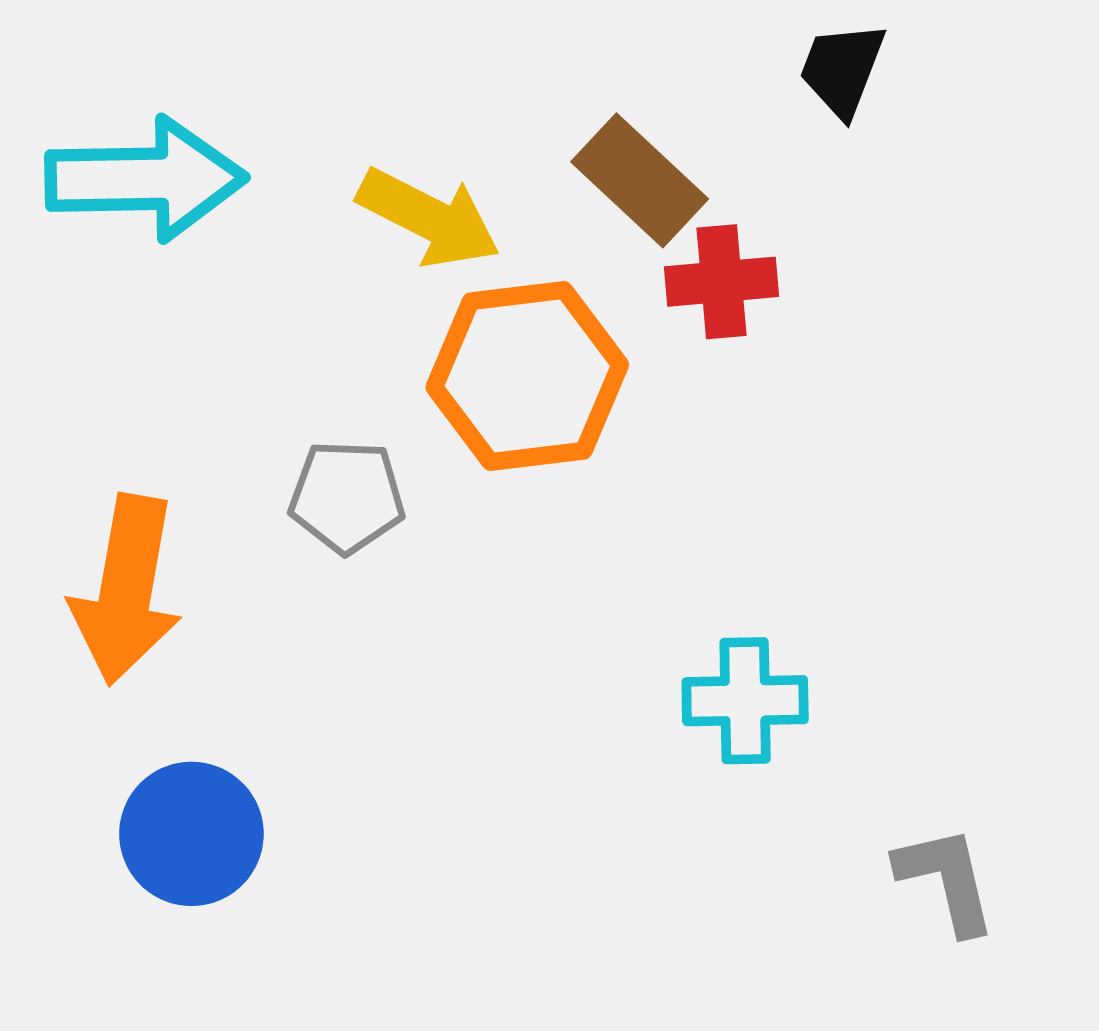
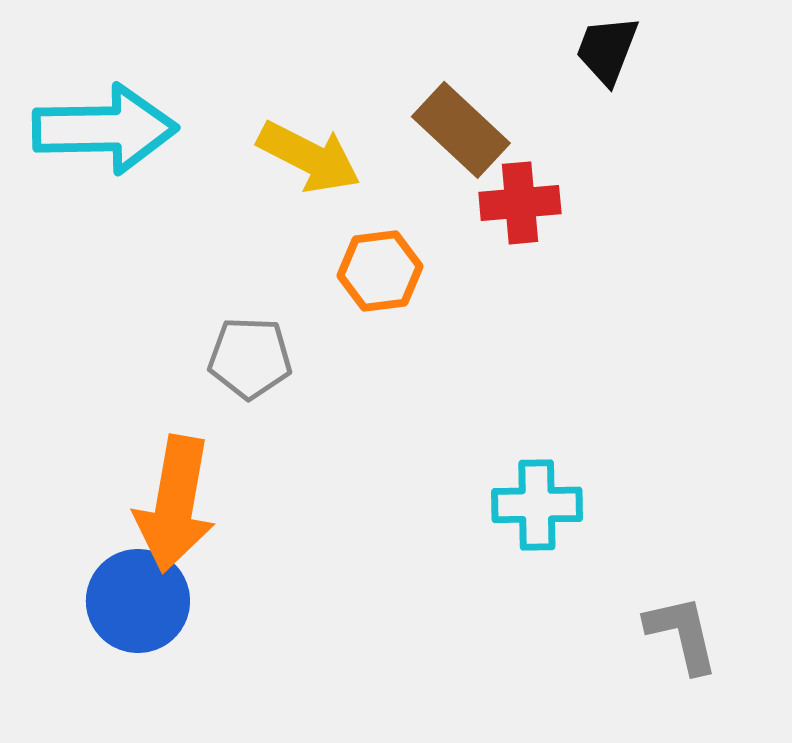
orange hexagon: (527, 376) -> (380, 271), size x0.6
orange arrow: (126, 590) -> (175, 504), moved

